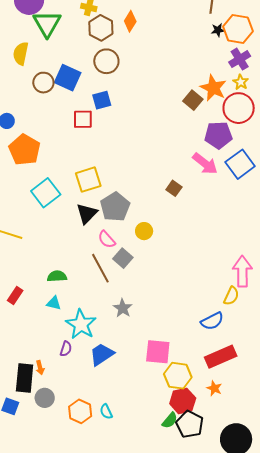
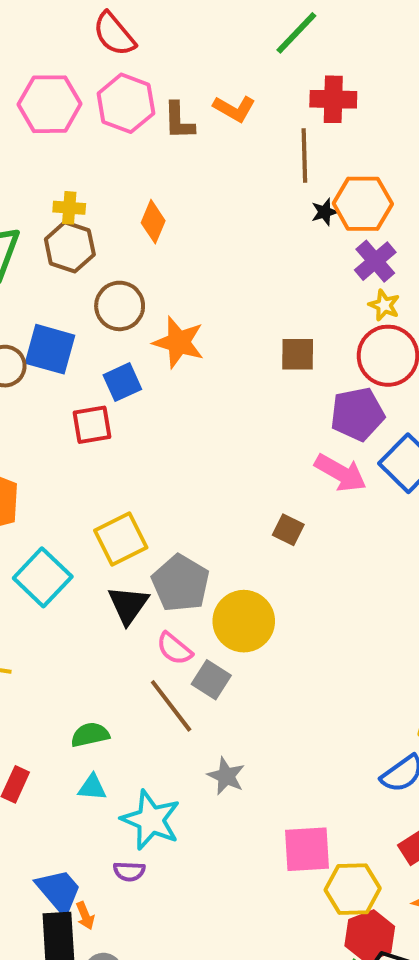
brown hexagon: (101, 28) -> (70, 247), moved
orange star: (213, 88) -> (179, 342), moved
brown square: (193, 100) -> (298, 354), turned -30
yellow circle: (144, 231) -> (244, 621), size x1.8
purple semicircle: (66, 349) -> (129, 871), turned 84
blue trapezoid: (102, 354) -> (59, 891), moved, turned 92

